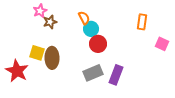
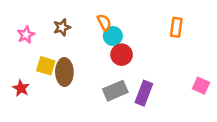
pink star: (40, 11) -> (26, 35), moved
pink square: (162, 44) -> (201, 86), moved
red star: (17, 71) -> (21, 88), size x0.6

